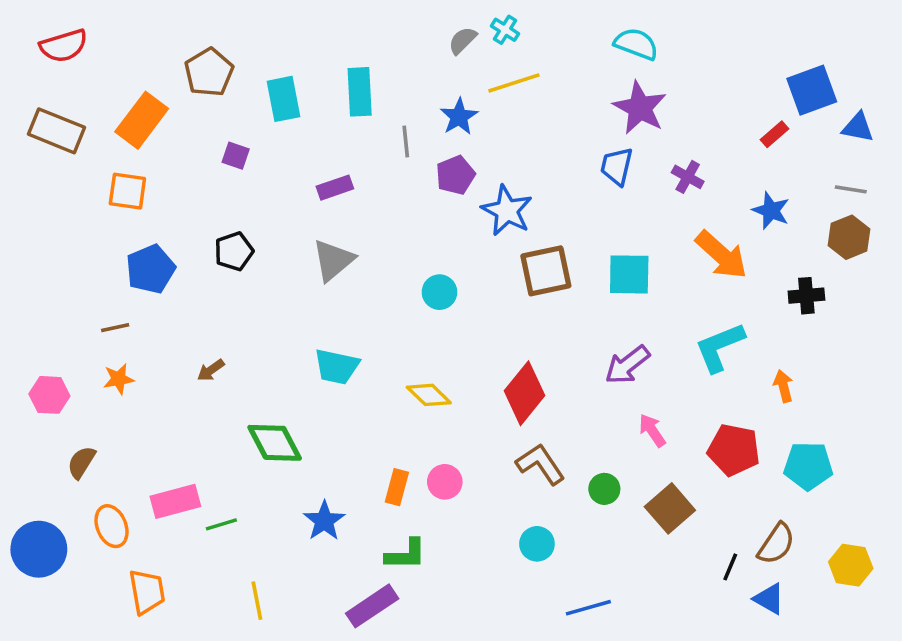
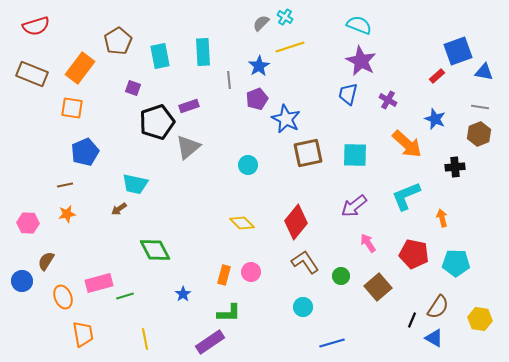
black pentagon: (234, 251) -> (157, 122), moved, size x1.6
cyan trapezoid: (337, 367) -> (135, 184), moved
blue star: (324, 521) -> (183, 294), size x0.7
blue circle: (39, 549) -> (22, 281), moved, size x0.7

